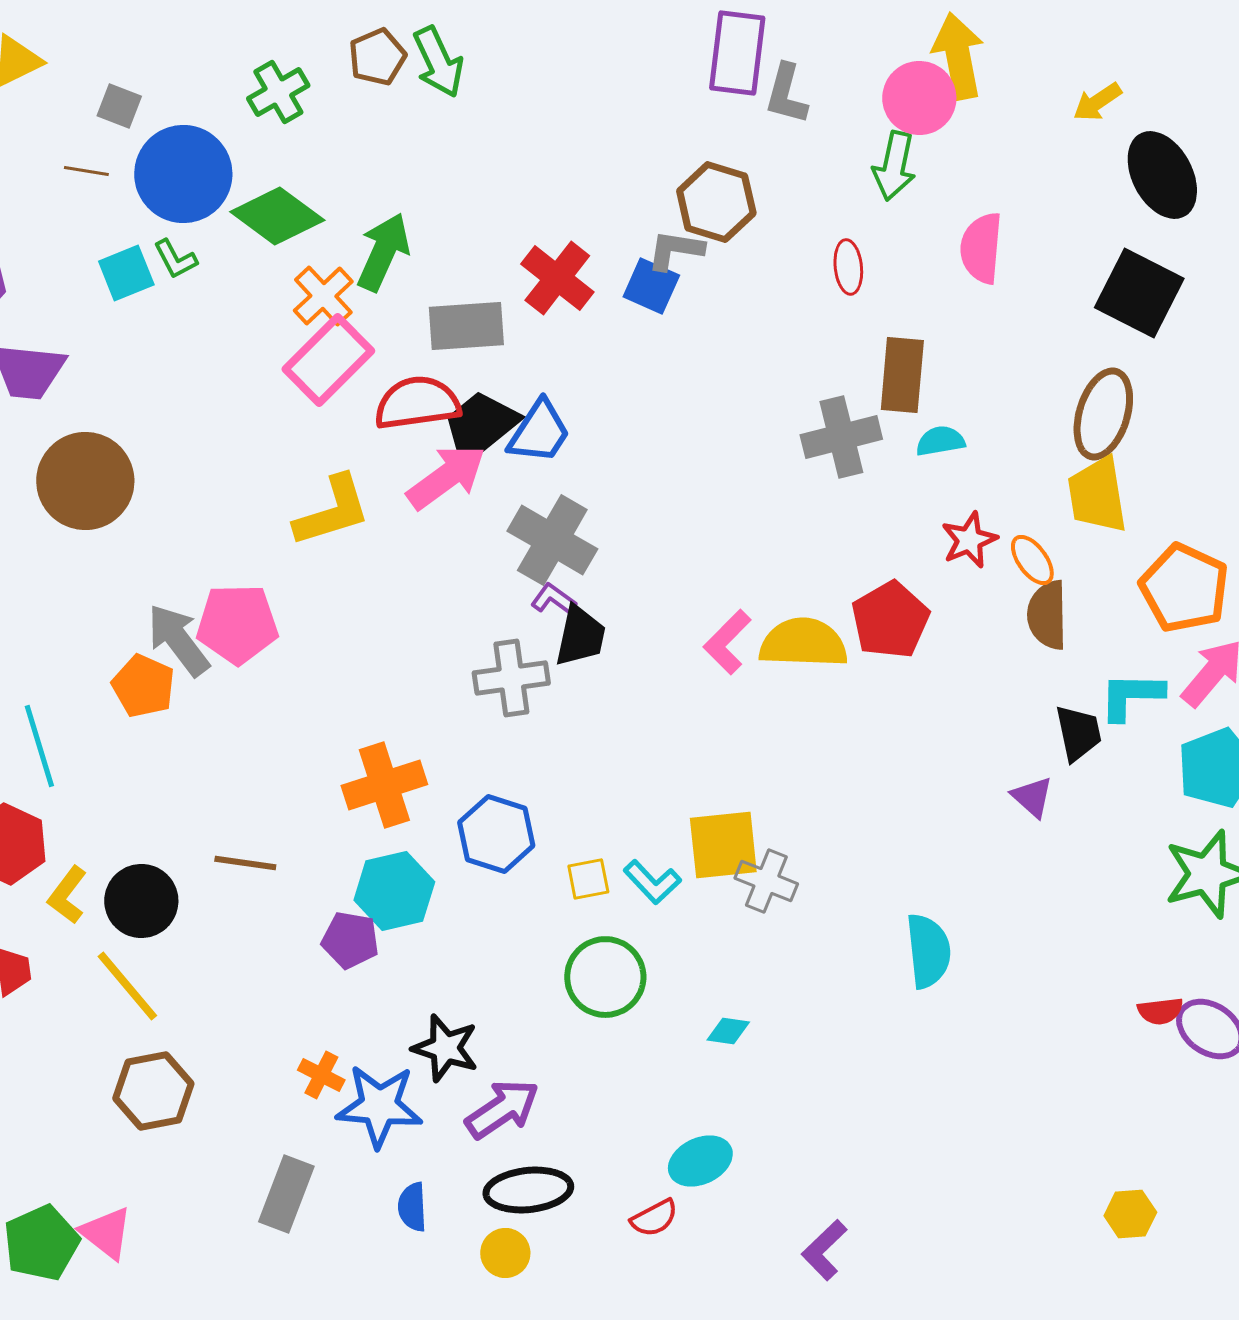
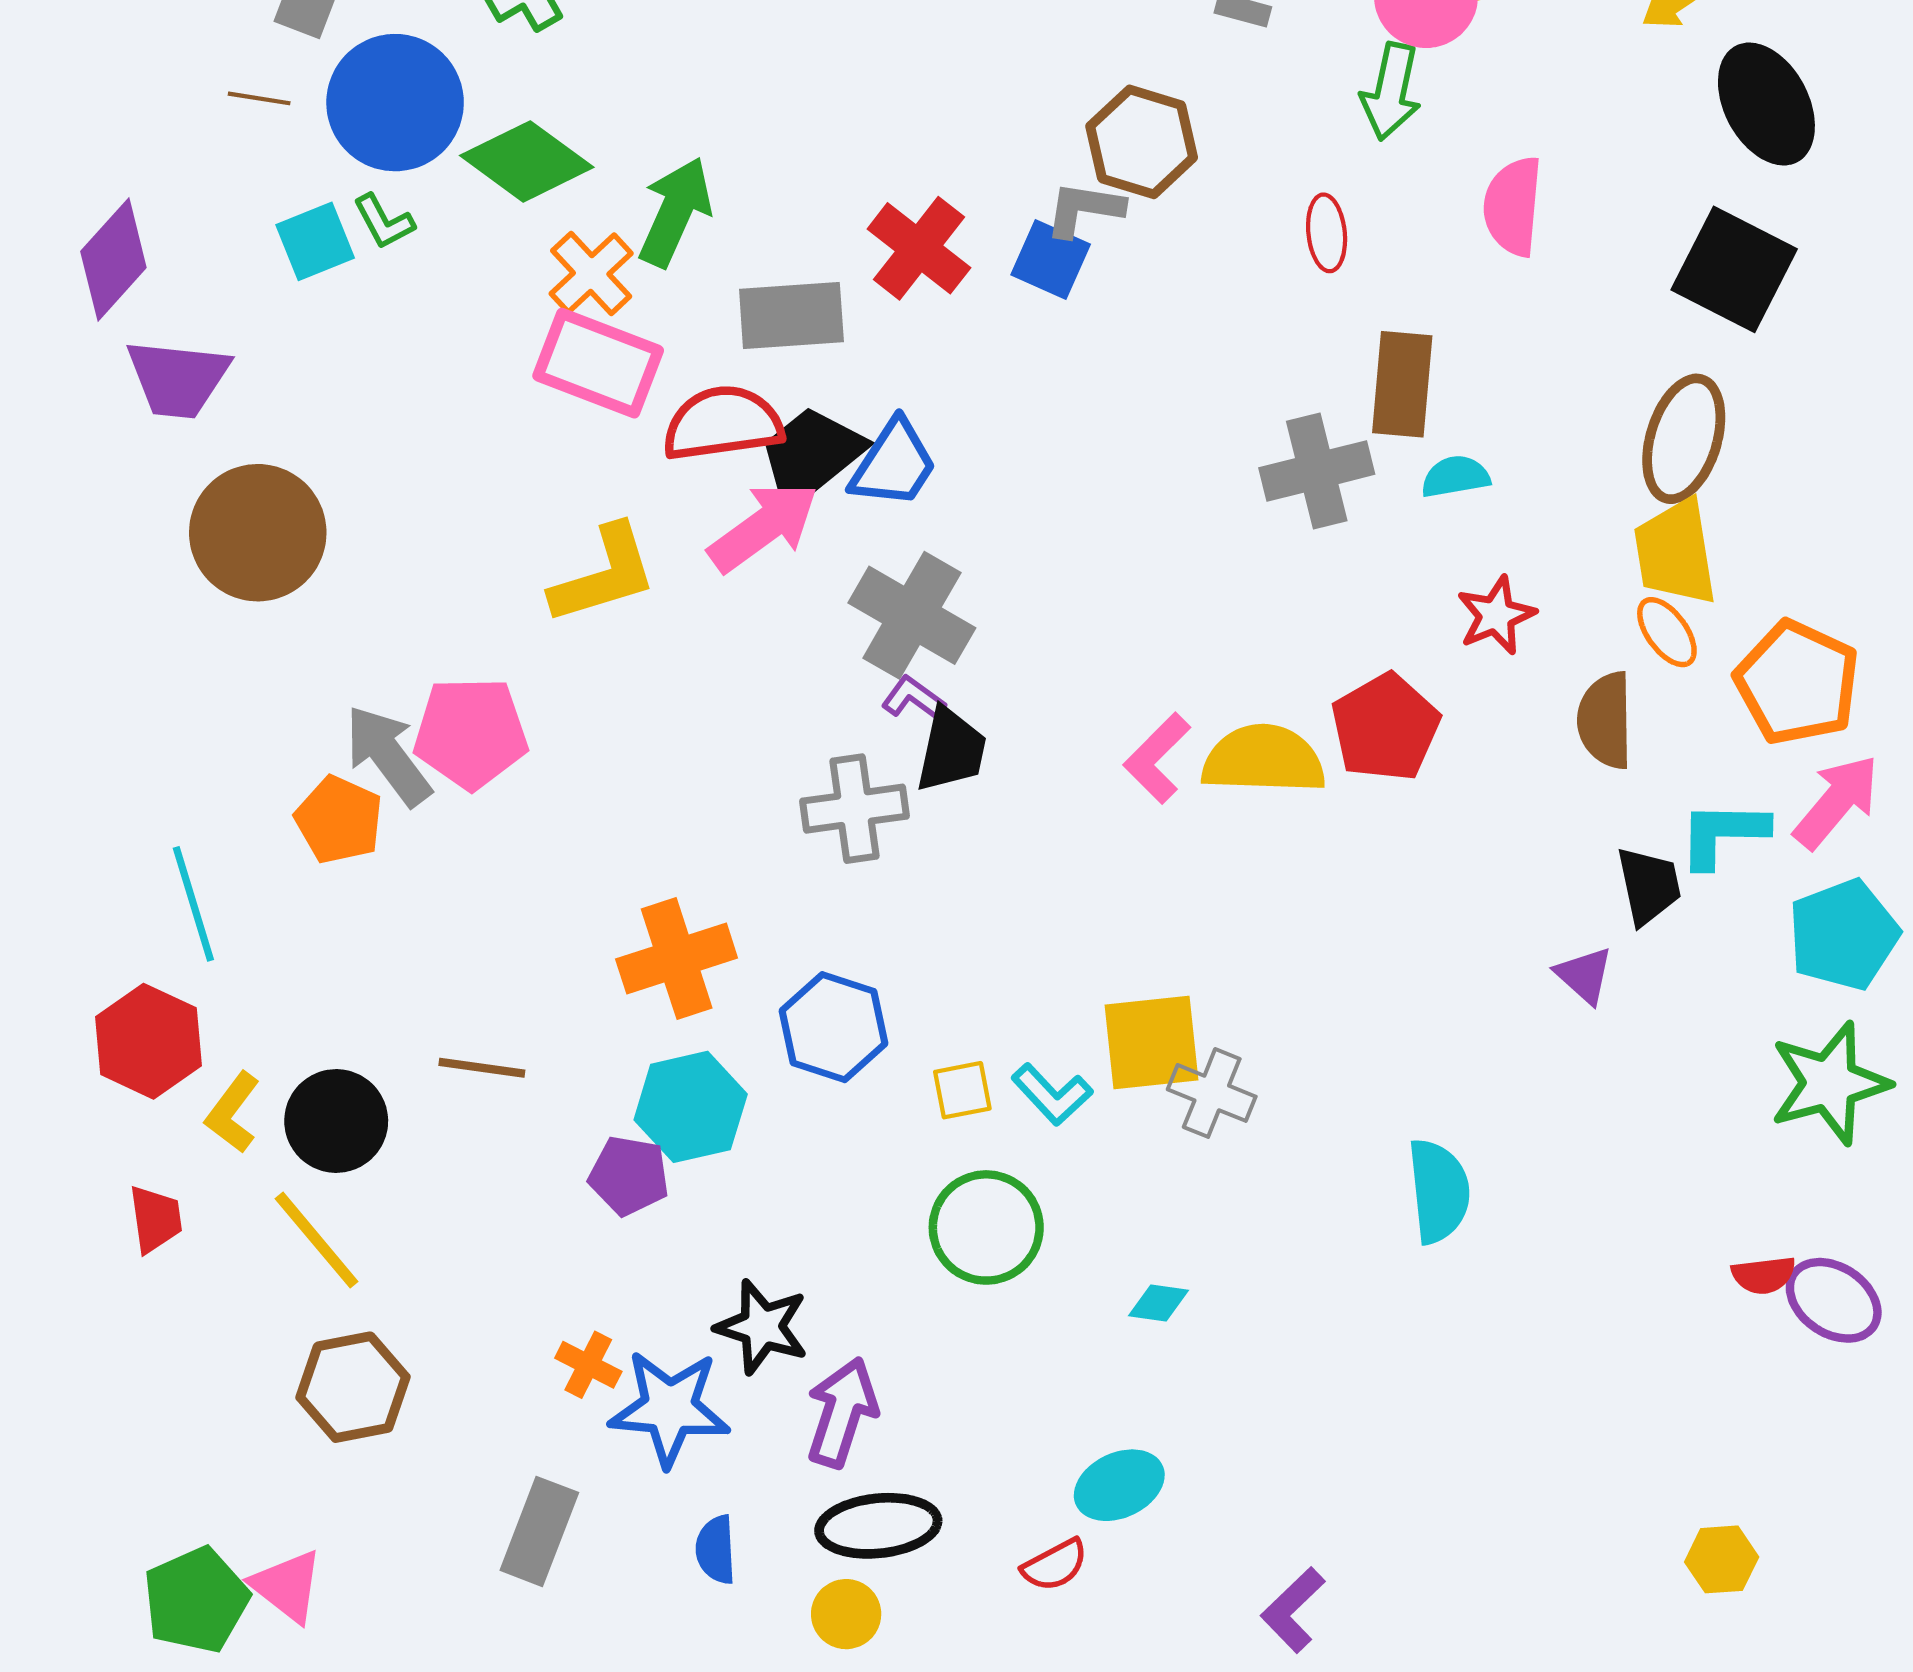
pink rectangle: (328, 360) -> (598, 363), turned 66
orange ellipse: (1032, 560) -> (1667, 632), moved
purple arrow: (502, 1109) -> (842, 1412), turned -38

